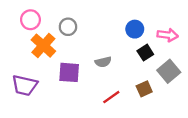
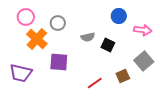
blue circle: (135, 29) -> (119, 16), moved
black square: (145, 53) -> (108, 45), moved, turned -32
gray semicircle: (103, 62) -> (88, 37), moved

